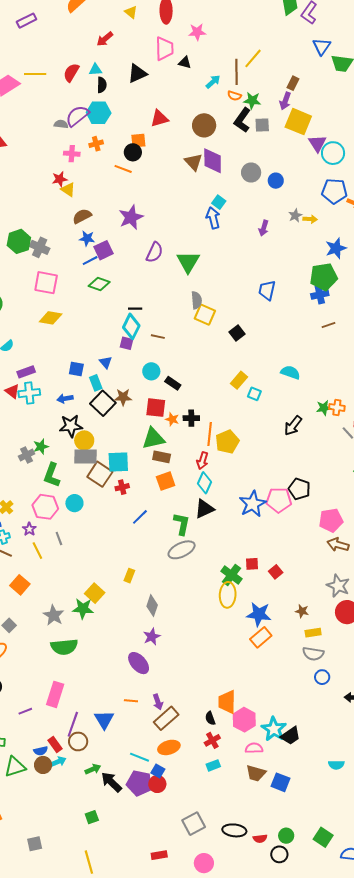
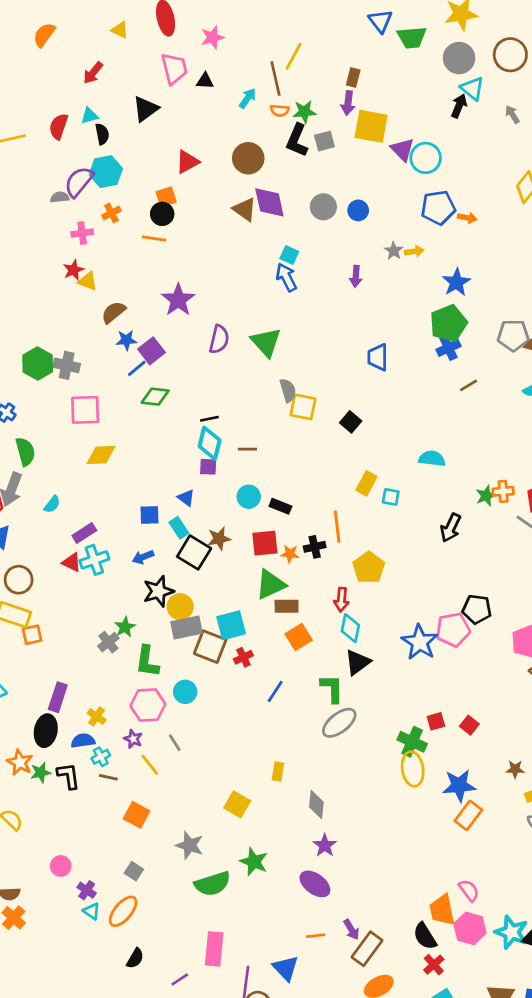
orange line: (210, 434) -> (337, 527), moved
green star: (83, 609) -> (254, 862), moved, turned 30
black semicircle: (210, 718) -> (425, 936), size x1.5
pink semicircle: (254, 748) -> (469, 890), moved, turned 66

